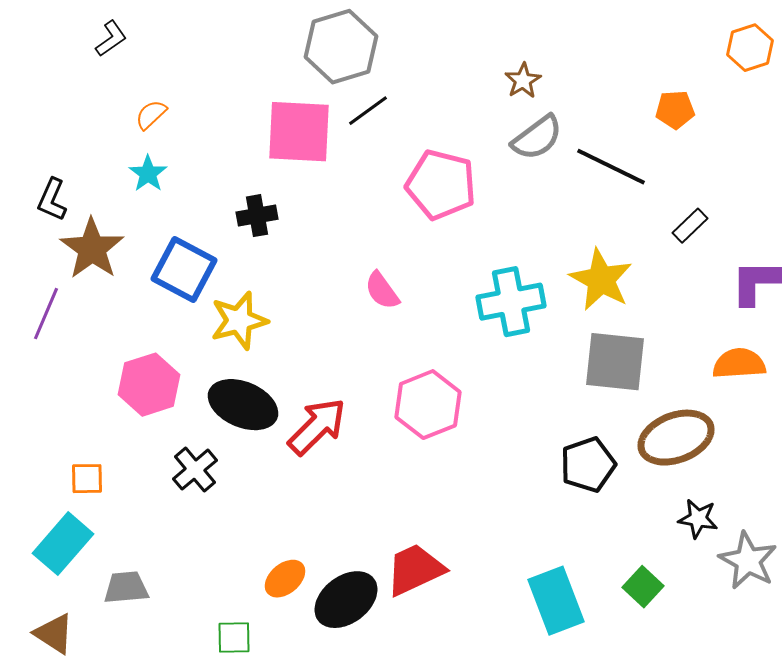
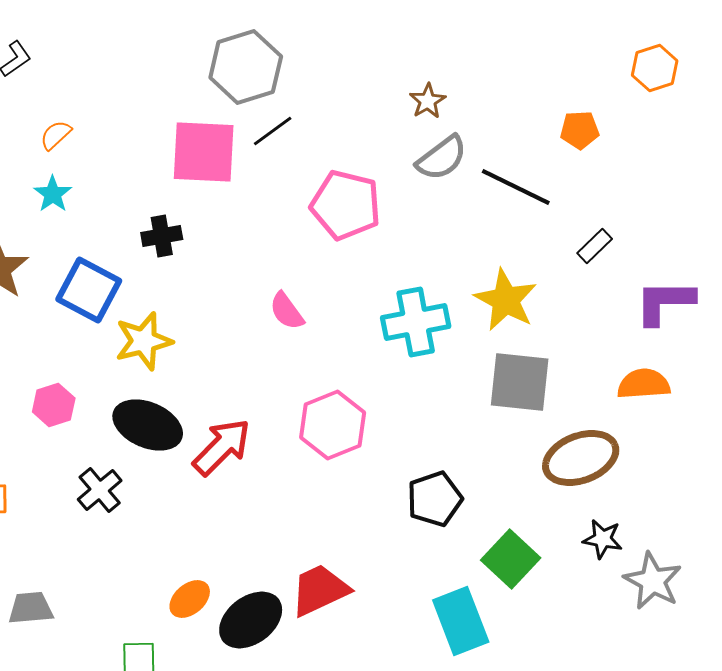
pink hexagon: (149, 385) -> (54, 405), size x0.7
black pentagon: (588, 465) -> (435, 499), moved
green square: (643, 587) -> (511, 559), moved, size x1.4

